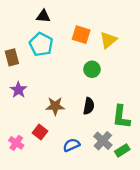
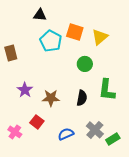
cyan pentagon: (41, 44) -> (51, 41), moved
purple star: (18, 90) -> (25, 90), moved
green L-shape: (121, 117) -> (107, 90), moved

